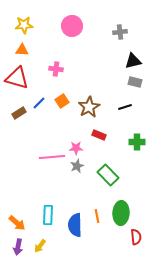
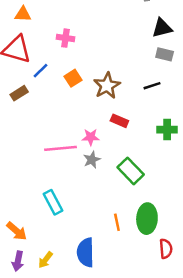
blue line: (39, 103) -> (40, 71), moved
cyan rectangle: (48, 215) -> (53, 202), moved, turned -30
blue semicircle: (75, 225) -> (86, 252), moved

